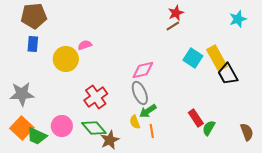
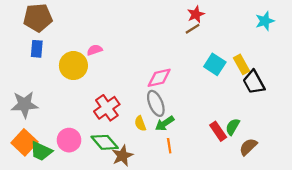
yellow rectangle: (217, 58) -> (241, 64), size x0.7
yellow semicircle: (135, 122) -> (140, 123), moved
green semicircle: (209, 128) -> (233, 127), moved
brown semicircle: (247, 132) -> (248, 147), moved, turned -114

